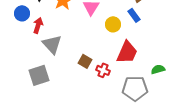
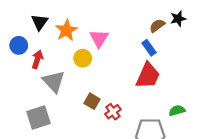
yellow circle: (113, 24) -> (83, 58), moved
red trapezoid: (127, 52) -> (148, 76), moved
red cross: (103, 70) -> (113, 112), turned 32

